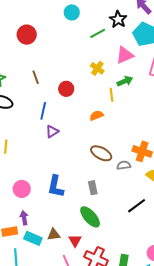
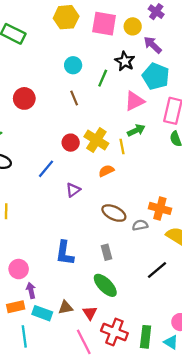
cyan circle: (72, 12) -> (73, 65), moved
green line: (98, 33) -> (103, 78), turned -35
red circle: (27, 35) -> (24, 98), moved
yellow cross: (97, 68) -> (96, 140), moved, size x1.5
brown line: (36, 77) -> (74, 98), moved
blue line: (43, 111) -> (46, 169), turned 30
purple triangle: (52, 131) -> (73, 190), moved
pink circle: (22, 189) -> (19, 269), moved

